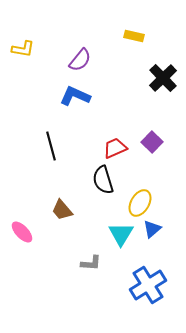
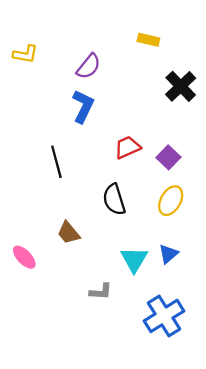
blue L-shape: (75, 96) -> (83, 106), turned 92
red trapezoid: (115, 148) -> (127, 147), moved
yellow ellipse: (140, 203) -> (171, 201), moved

